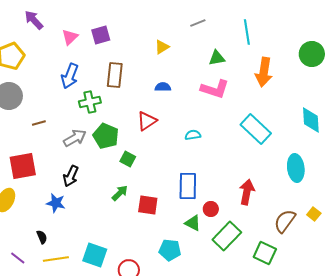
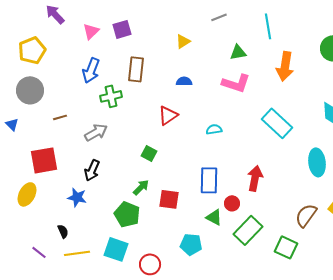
green pentagon: (106, 136) -> (127, 214), moved
red arrow: (247, 192) -> (255, 178), moved

